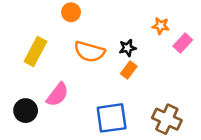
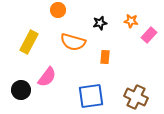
black star: (128, 48) -> (100, 23), moved
orange rectangle: (129, 70) -> (105, 57), turned -32

